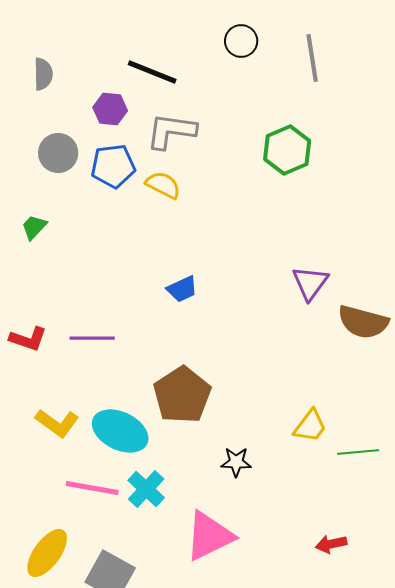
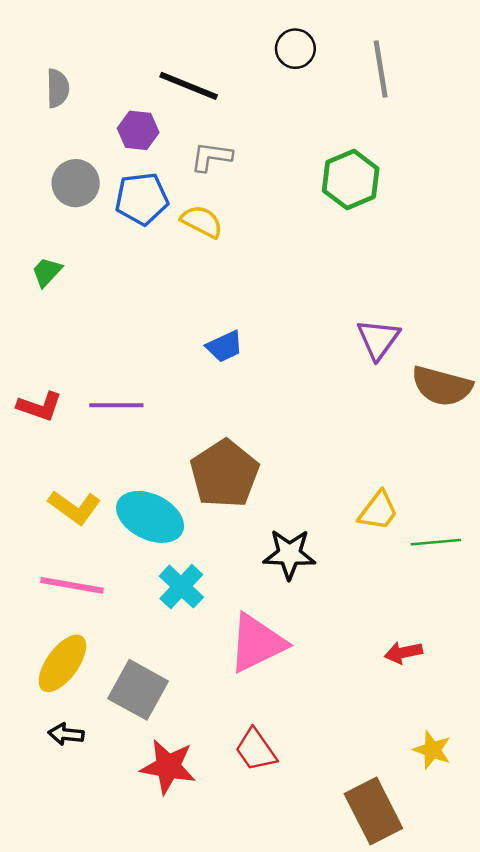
gray L-shape: (171, 131) -> (211, 157), size x0.7
black star: (236, 462) -> (289, 554), size x1.4
pink line: (92, 488) -> (72, 585), moved

